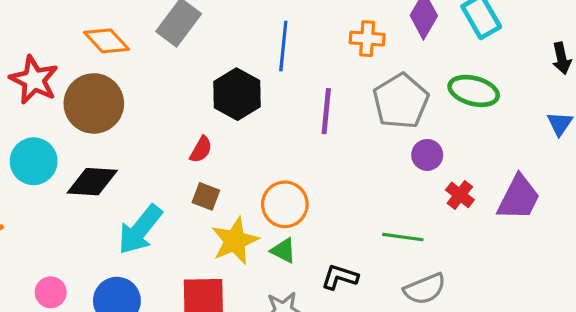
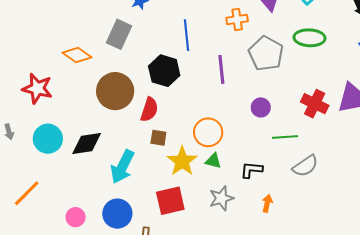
brown circle: (94, 103) -> (115, 91), moved
red semicircle: (201, 149) -> (149, 110), size x1.4
purple circle: (427, 155) -> (261, 107), moved
red cross: (460, 195) -> (315, 104), size x1.5

